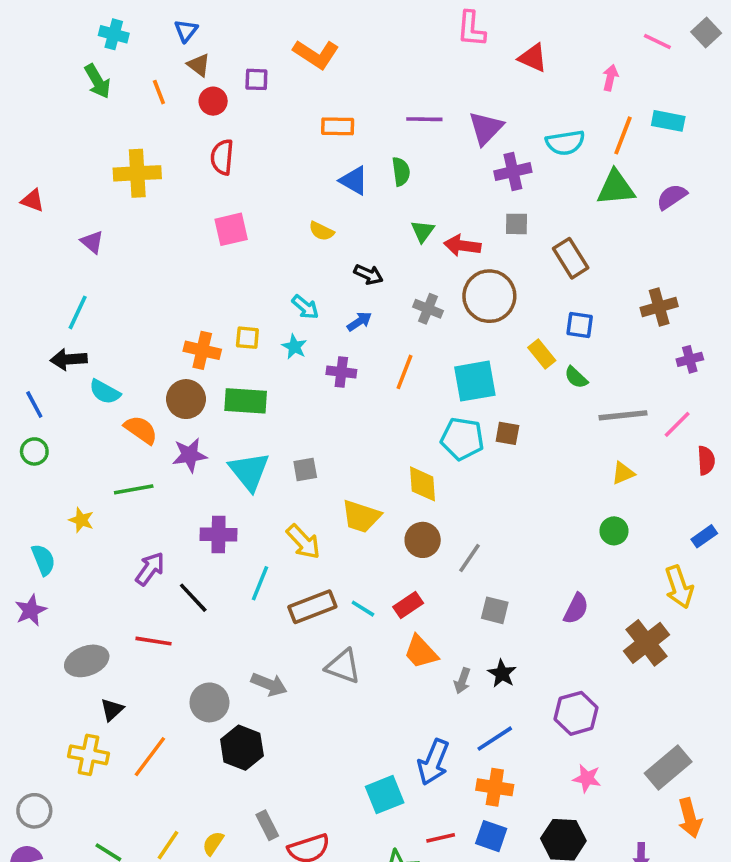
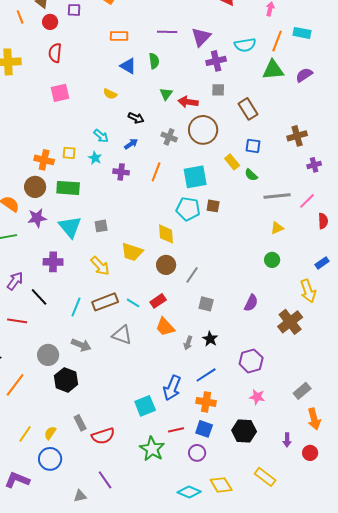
cyan line: (260, 583) -> (76, 307), moved
gray rectangle: (668, 767) -> (302, 391), size x0.7

